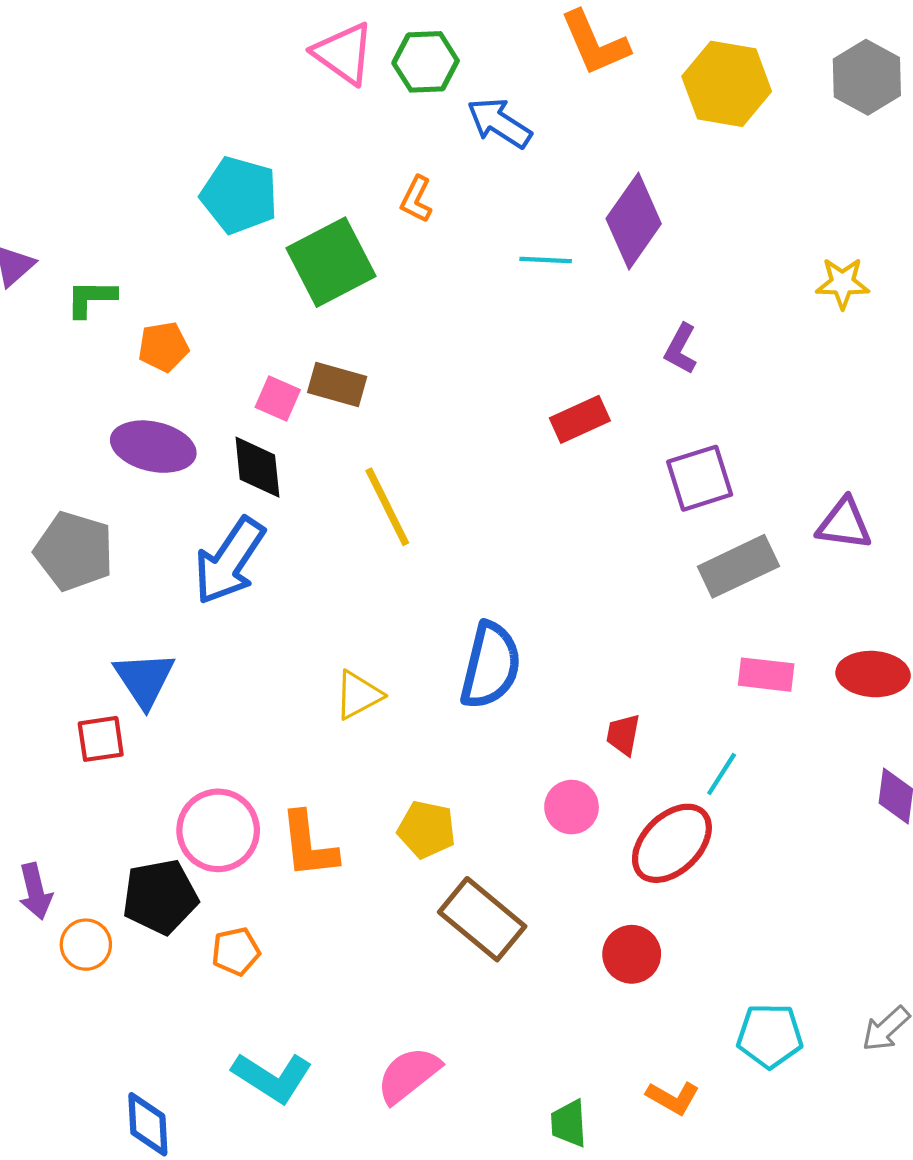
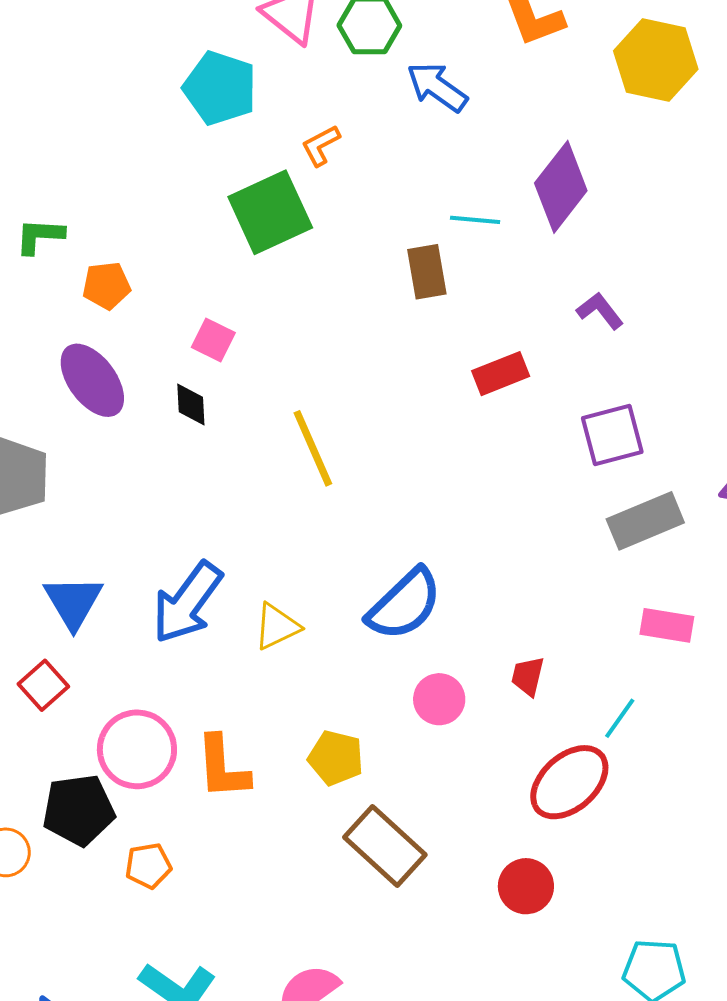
cyan pentagon: (239, 195) -> (220, 88), moved
orange L-shape: (416, 199) -> (321, 145), moved, turned 33
purple L-shape: (681, 349) -> (600, 311), turned 111
brown rectangle: (337, 384) -> (427, 272), moved, turned 62
purple ellipse: (153, 447) -> (92, 380), turned 38
black diamond: (257, 467) -> (191, 405), size x0.7
blue arrow: (229, 561) -> (187, 602), moved
blue semicircle: (491, 666) -> (404, 604), turned 30
red square: (101, 739) -> (43, 685), moved, turned -36
pink circle: (572, 807) -> (439, 699), moved

